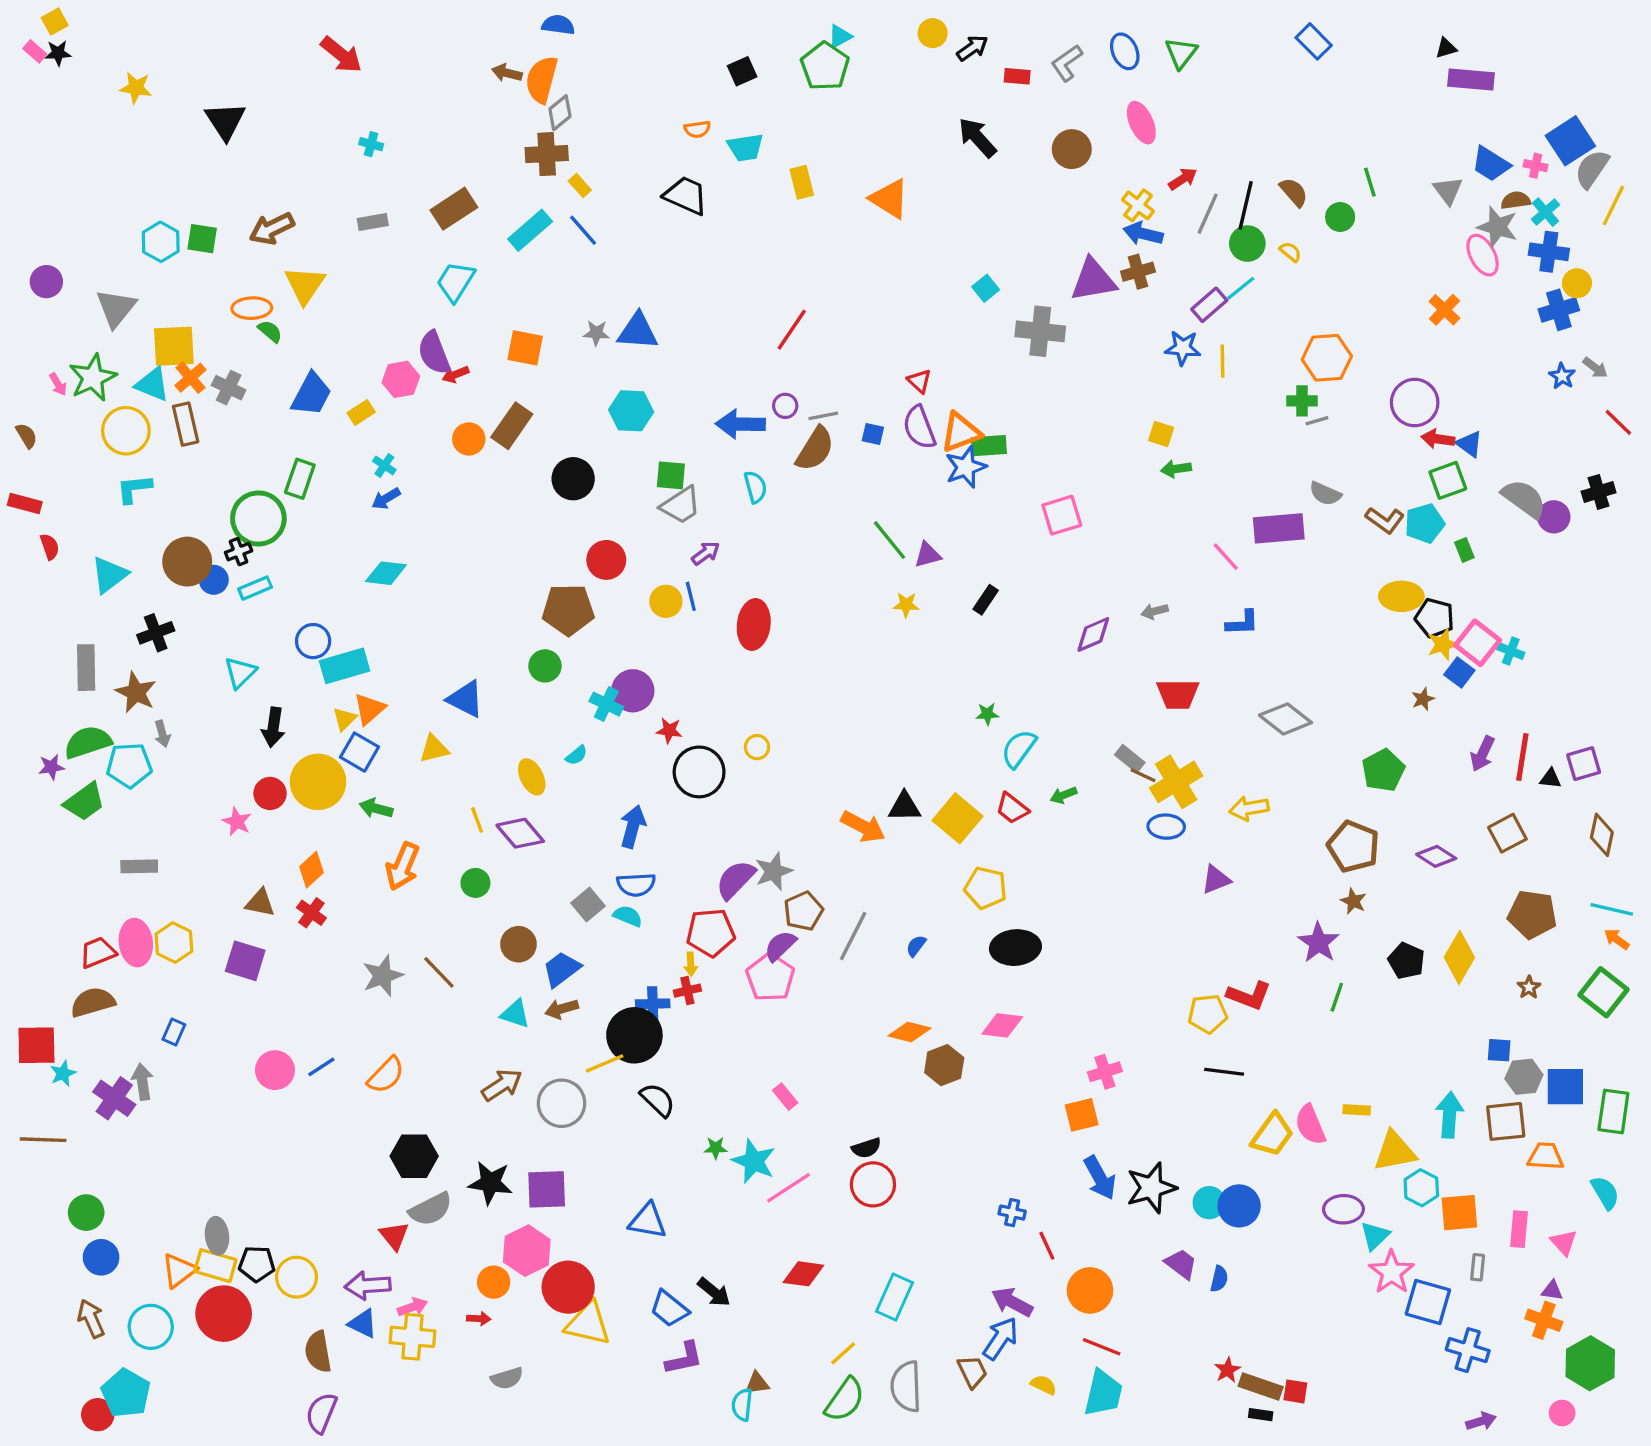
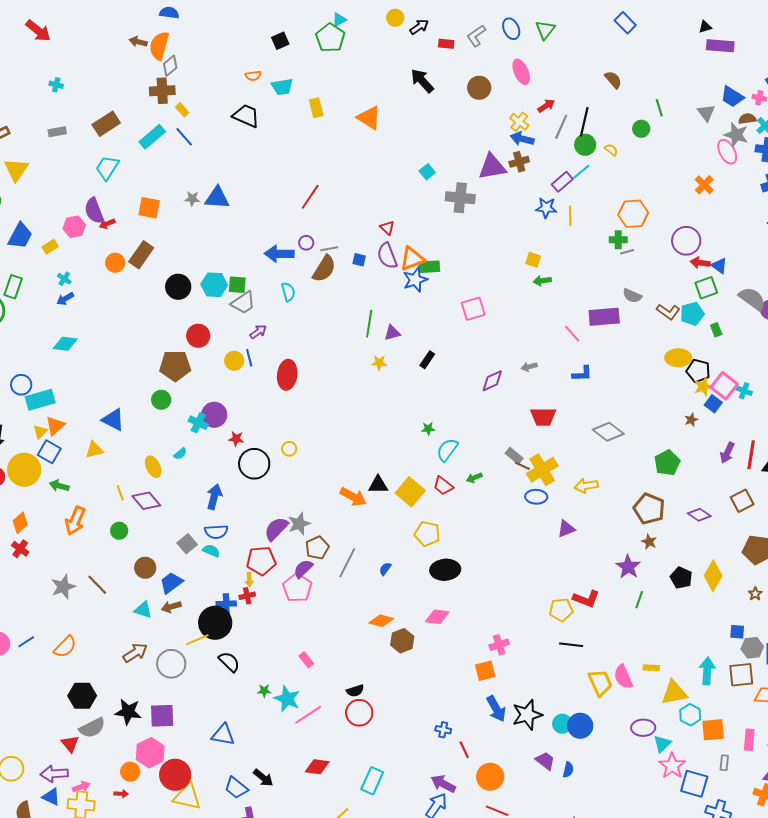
brown semicircle: (1294, 192) -> (613, 80), moved
cyan hexagon: (631, 411) -> (214, 285), moved
green line: (890, 540) -> (369, 324), turned 48
yellow trapezoid: (1272, 1135) -> (600, 683), turned -60

